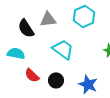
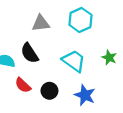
black semicircle: (26, 28) -> (30, 53), moved
cyan trapezoid: (63, 49) -> (74, 61), moved

